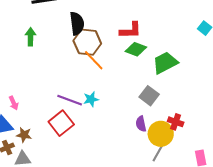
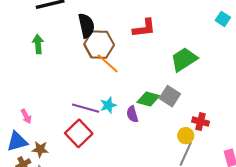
green diamond: (136, 49) -> (148, 99), moved
purple semicircle: (141, 124) -> (132, 114), moved
yellow circle: (161, 134) -> (186, 136), size x0.6

